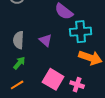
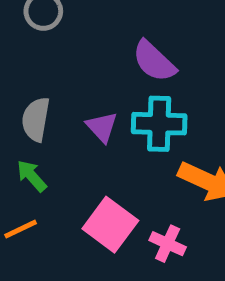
cyan cross: (81, 32) -> (159, 124), moved
green arrow: (19, 63) -> (32, 176), turned -88

